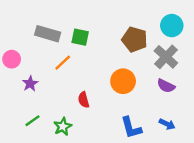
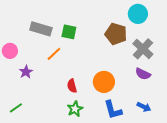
cyan circle: (172, 26) -> (138, 14), moved
orange circle: (123, 81) -> (104, 82), moved
green line: (32, 121) -> (16, 108), moved
green star: (63, 127) -> (75, 109), moved

